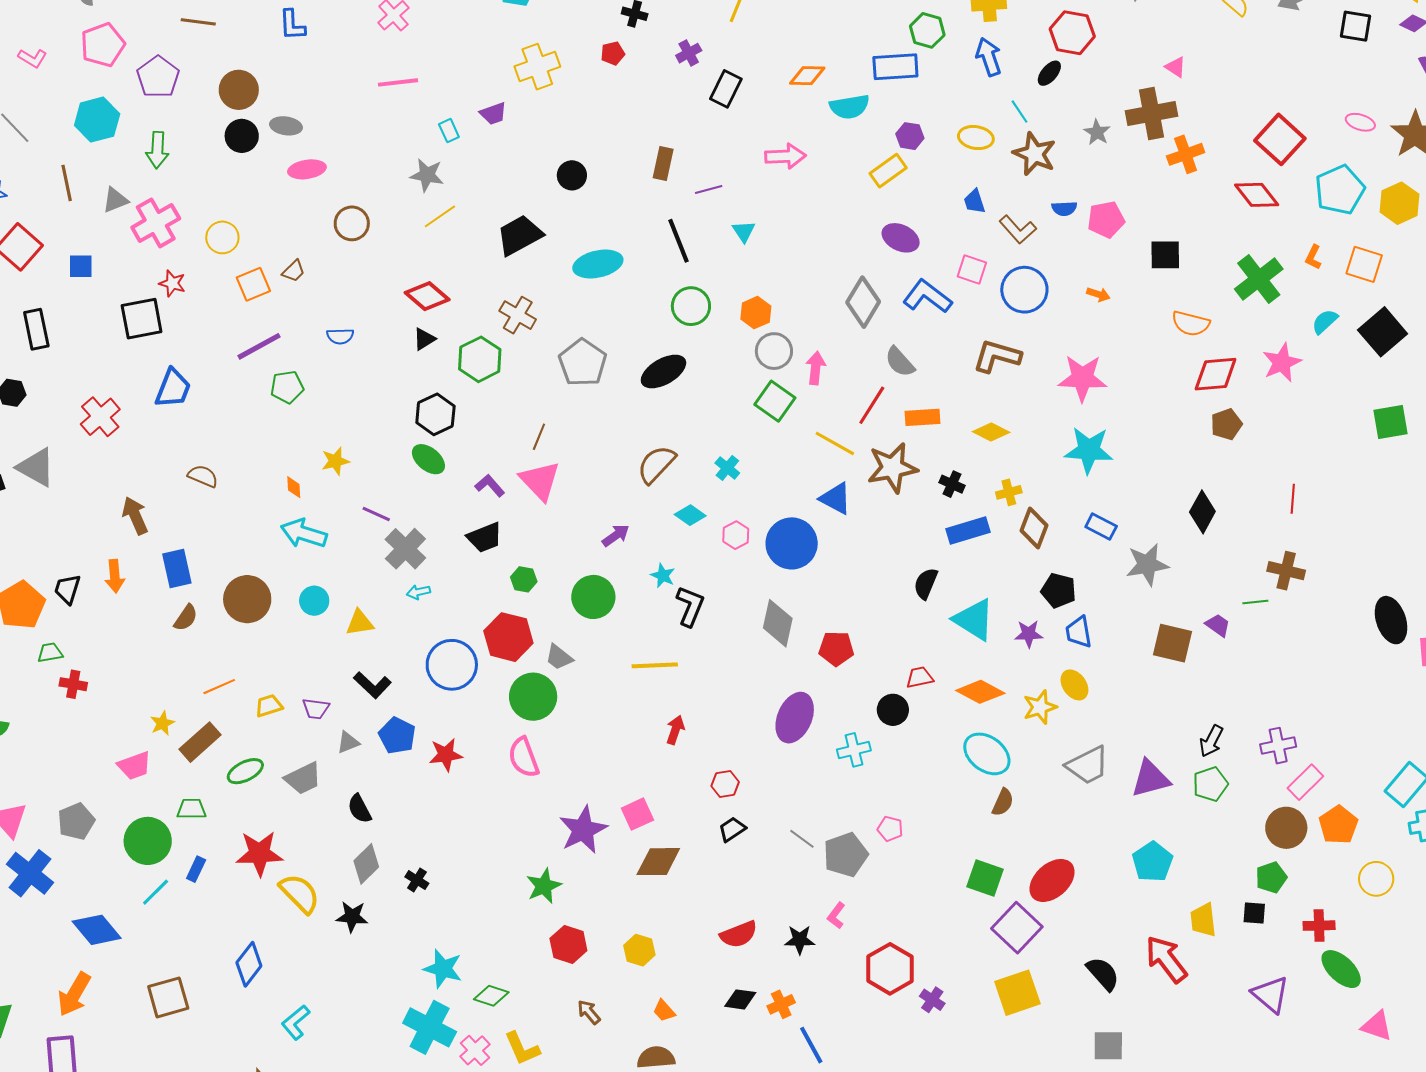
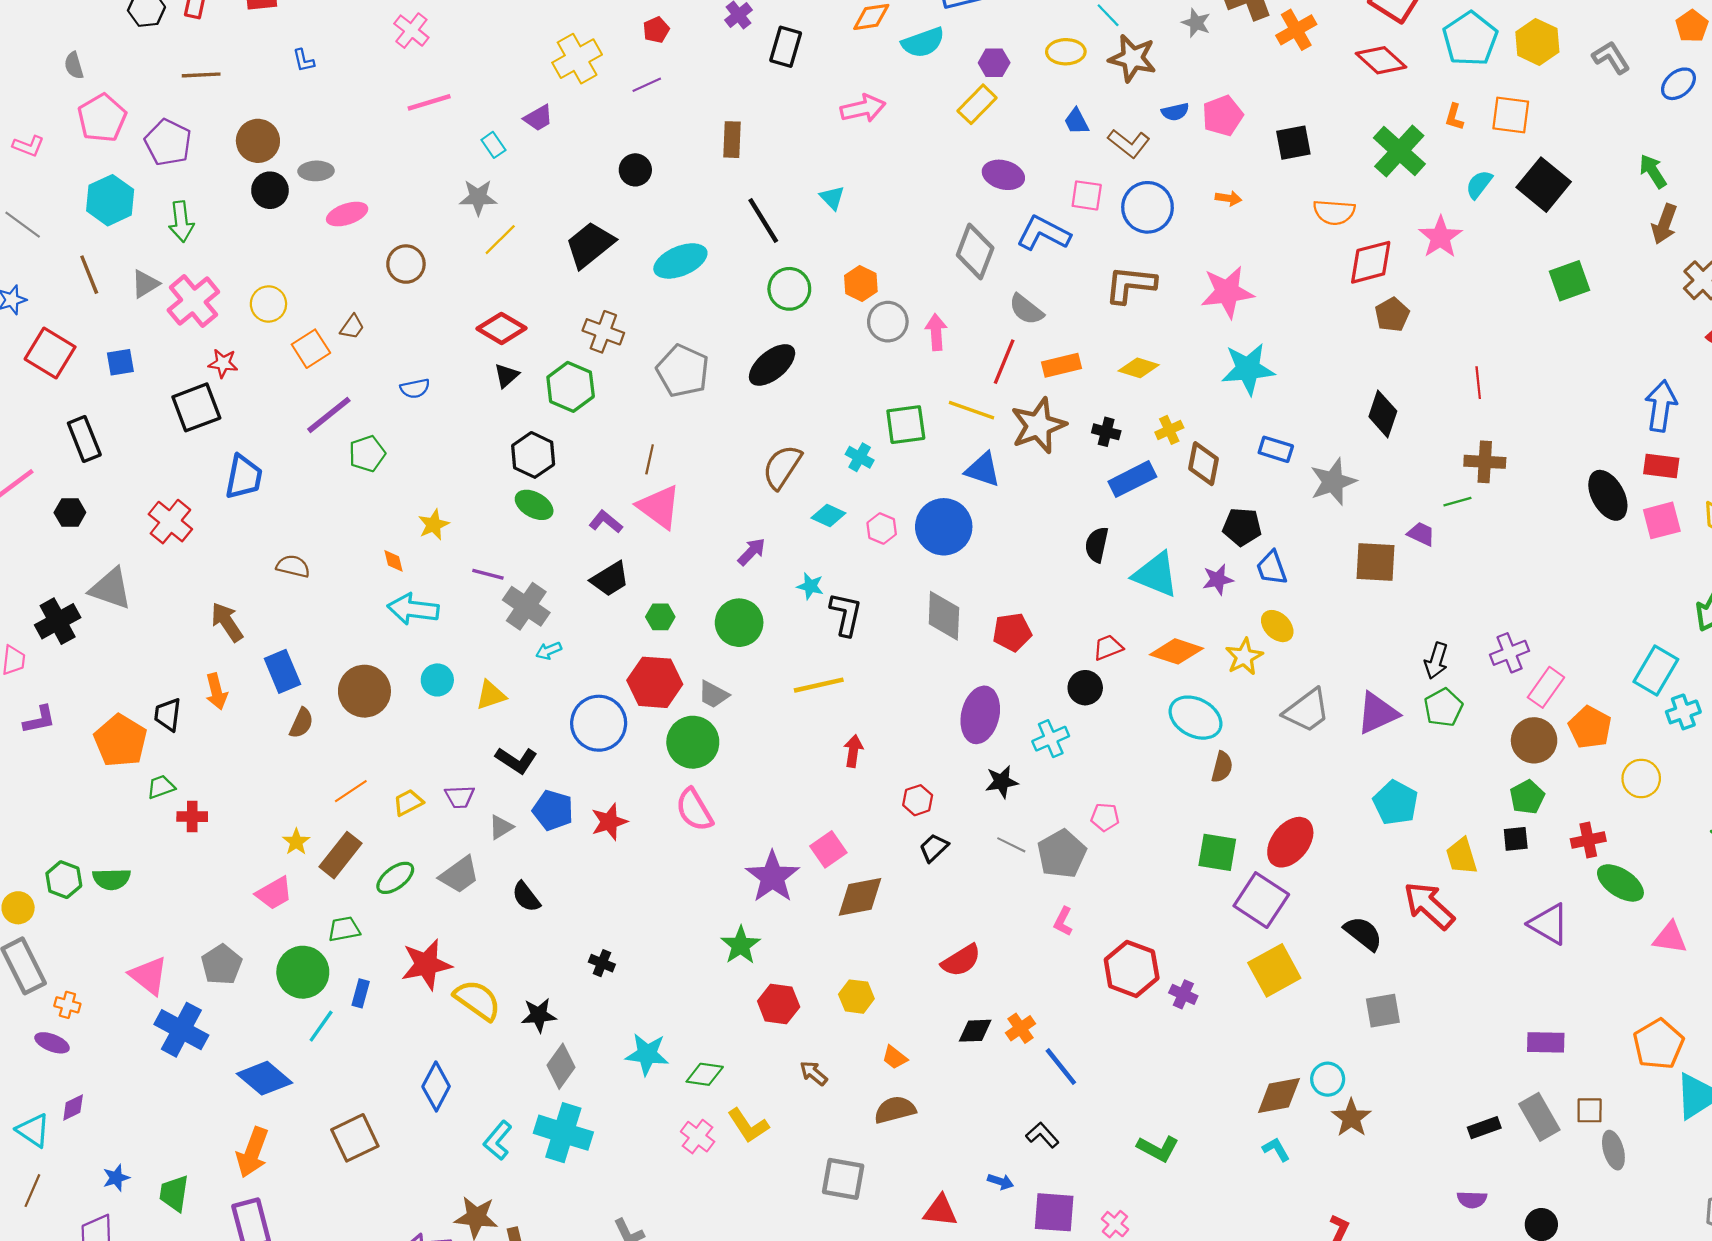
blue L-shape: (292, 25) -> (304, 60), size x0.7
purple line: (709, 189) -> (647, 85), moved
green square: (775, 401) -> (906, 425), moved, turned -33
gray diamond: (366, 864) -> (561, 1066), moved
black star: (800, 940) -> (1002, 782), moved
cyan cross: (430, 1027) -> (563, 1133), moved

